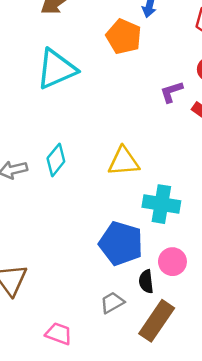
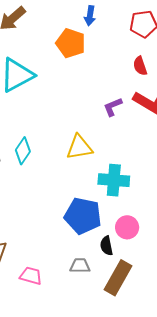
purple L-shape: (171, 92) -> (113, 107), moved
gray trapezoid: (112, 303) -> (80, 266), turned 35
pink trapezoid: (59, 334) -> (31, 276), moved

